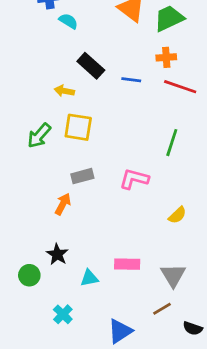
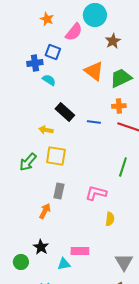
gray rectangle: (82, 176) -> (59, 191), turned -63
yellow semicircle: (177, 215) -> (110, 219), moved, turned -40
pink rectangle: (127, 264) -> (80, 251), moved

